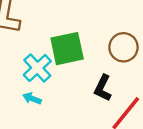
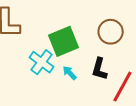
cyan arrow: (32, 98) -> (70, 73), moved, turned 35

